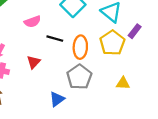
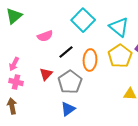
black line: (55, 39) -> (66, 52), turned -56
gray pentagon: (79, 77) -> (70, 82), moved

